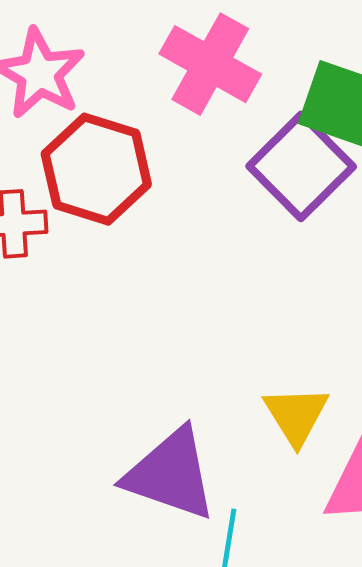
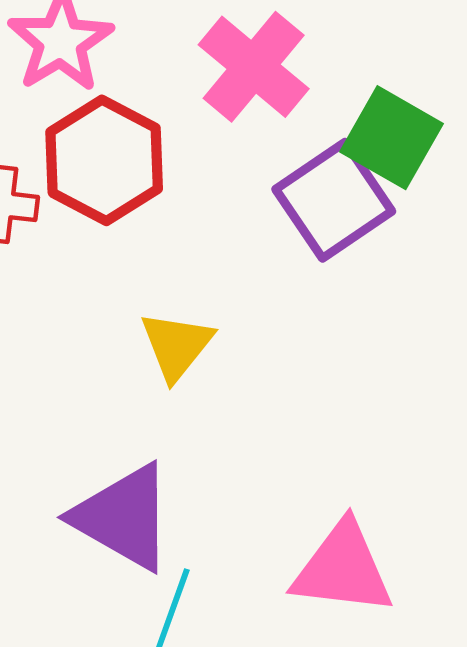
yellow triangle: (296, 415) -> (176, 346), moved

